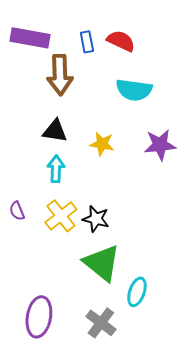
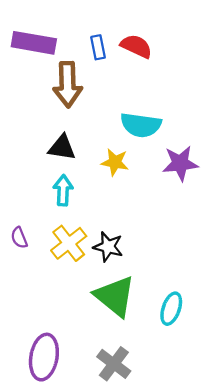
cyan semicircle: (134, 90) -> (141, 125), moved
cyan ellipse: (137, 292) -> (171, 309), moved

